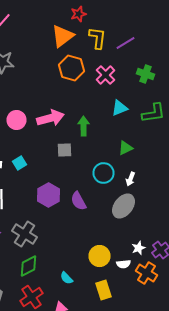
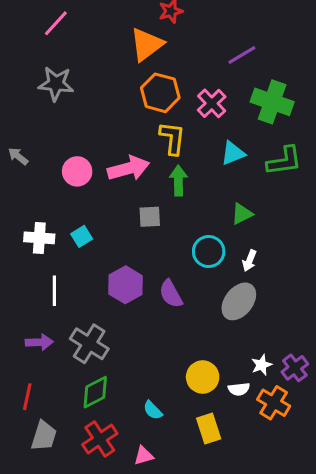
yellow L-shape: (98, 38) -> (172, 138), moved
green cross: (146, 74) -> (272, 102), size x1.5

